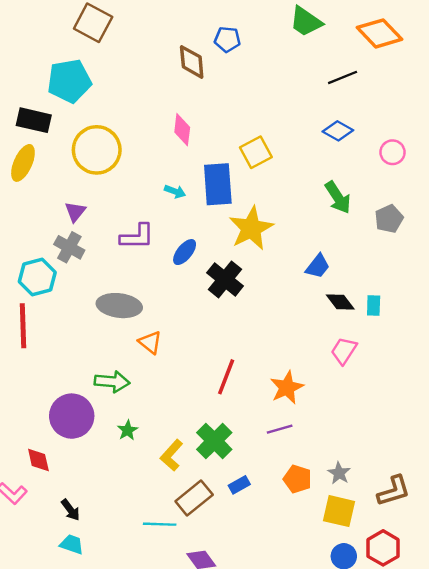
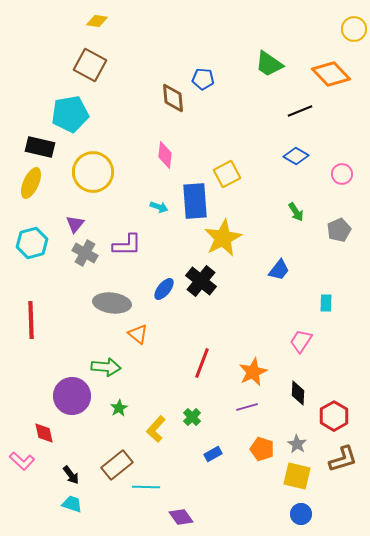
green arrow: (338, 197) -> (296, 212), size x0.7
gray cross: (69, 247) -> (85, 253), moved
blue ellipse: (185, 252) -> (164, 289), moved
cyan hexagon: (37, 277) -> (32, 243), moved
black diamond: (340, 302) -> (298, 393), moved, turned 40
green cross: (214, 441) -> (192, 417), size x0.6
brown rectangle: (194, 498) -> (117, 465), moved
red hexagon: (383, 548) -> (334, 416), moved

